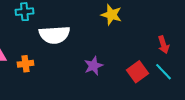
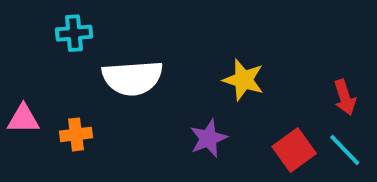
yellow star: (111, 15) -> (243, 80), moved

